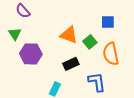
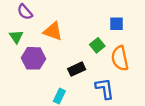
orange triangle: (69, 35) -> (53, 31), moved

